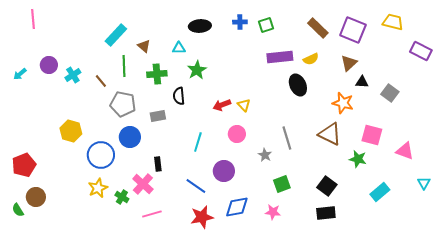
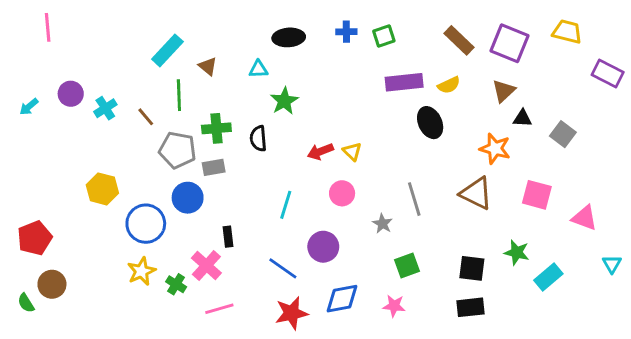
green cross: (157, 74) -> (216, 128), moved
gray rectangle: (158, 116) -> (214, 167), moved
green star: (358, 159) -> (517, 252), moved
black square: (327, 186) -> (472, 268), turned -30

